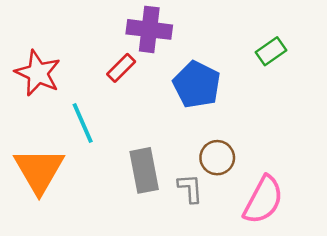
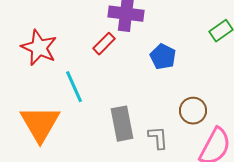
blue pentagon: (197, 85) -> (163, 57), size x0.7
brown circle: (217, 158) -> (193, 111), moved

